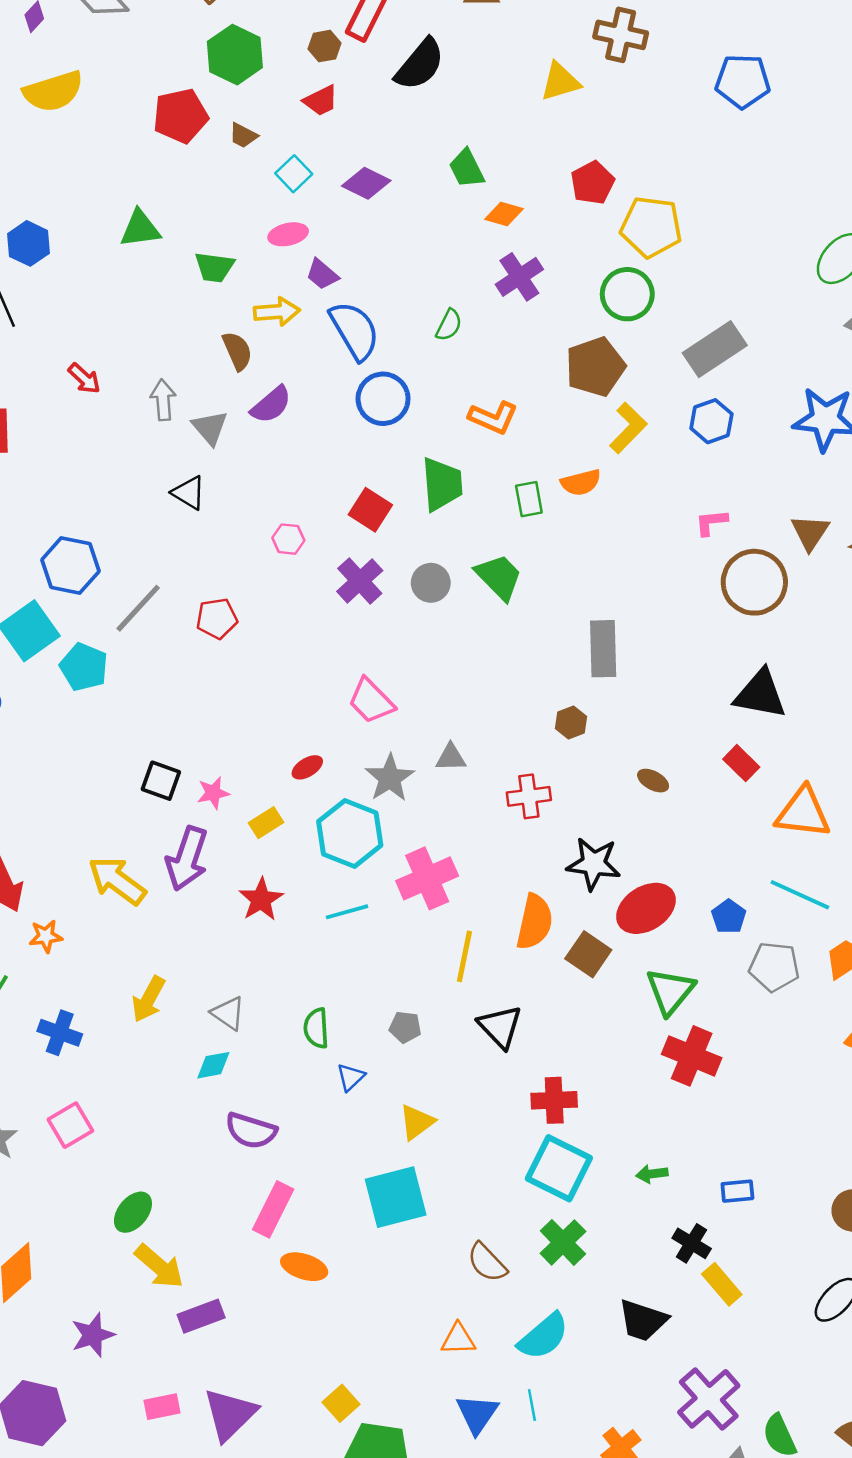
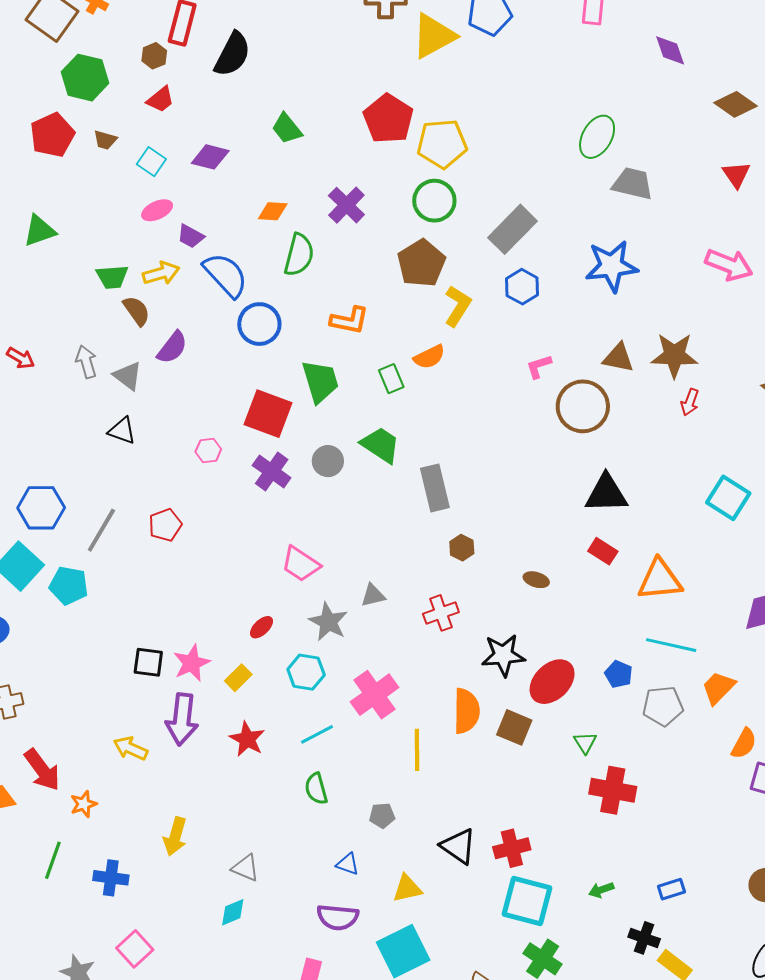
yellow triangle: (560, 82) -> (434, 36), moved, size x1.4
red pentagon: (592, 183) -> (388, 119), size x1.4
orange diamond: (504, 214) -> (273, 211), moved
green trapezoid: (214, 267) -> (112, 277), moved
green semicircle: (449, 325) -> (299, 255), size x1.6
red square: (370, 510) -> (268, 414), size x1.4
brown triangle: (810, 532) -> (618, 358), turned -40
gray rectangle: (603, 649) -> (435, 488), moved
pink star: (213, 793) -> (192, 663), size x1.4
cyan hexagon: (350, 833) -> (306, 672), size x0.7
yellow arrow: (117, 881) -> (130, 748), size x0.7
green triangle: (670, 991) -> (585, 743), size x0.6
gray triangle: (228, 1013) -> (245, 868), moved
black triangle: (500, 1027) -> (458, 846), moved
green semicircle: (316, 1028) -> (316, 789), moved
cyan diamond: (213, 1065) -> (233, 912), moved
blue triangle: (351, 1077) -> (348, 864), turned -45
yellow triangle: (417, 1122) -> (407, 888), turned 36
purple semicircle: (251, 1131) -> (338, 917), moved

